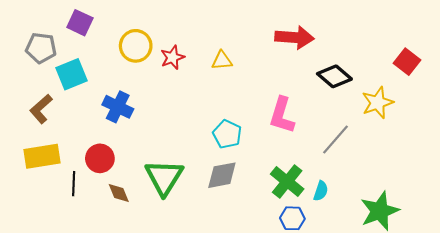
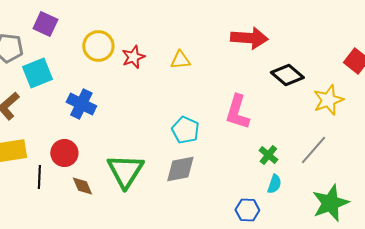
gray line: (335, 139) -> (313, 150), moved
green cross: (287, 182) -> (268, 155), moved, size x0.6

